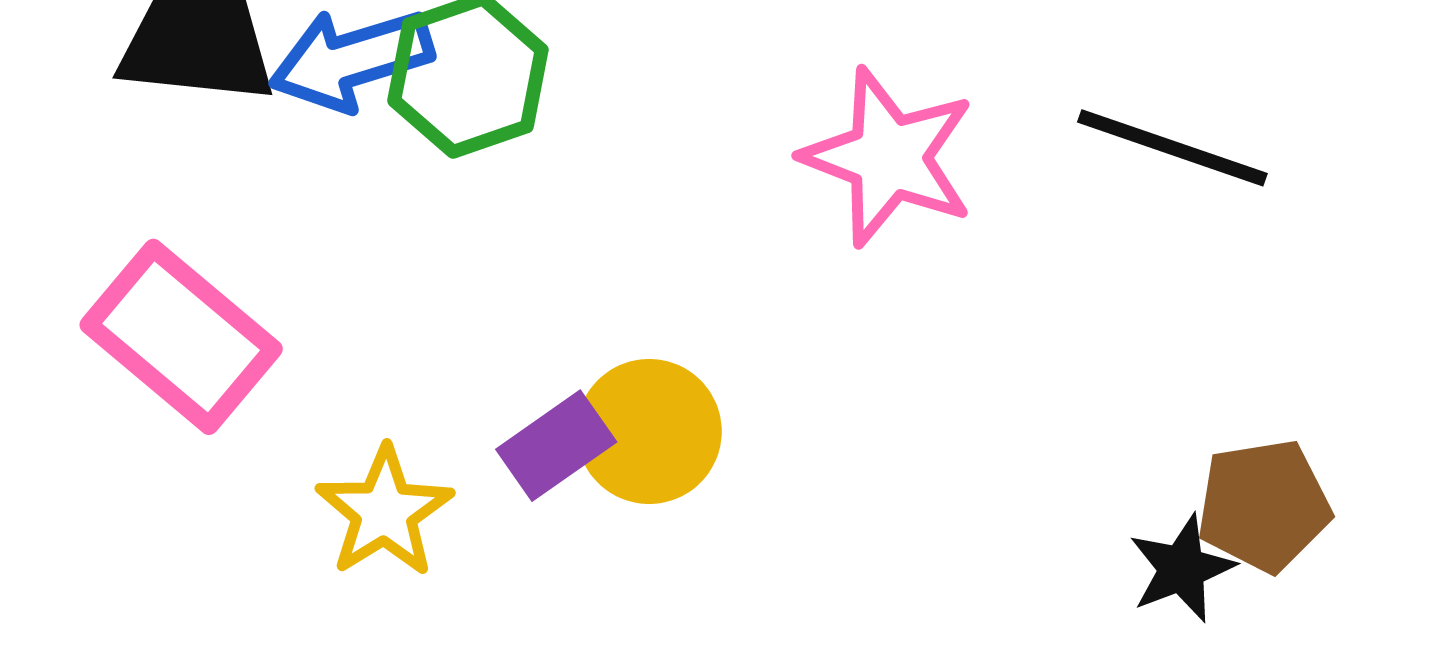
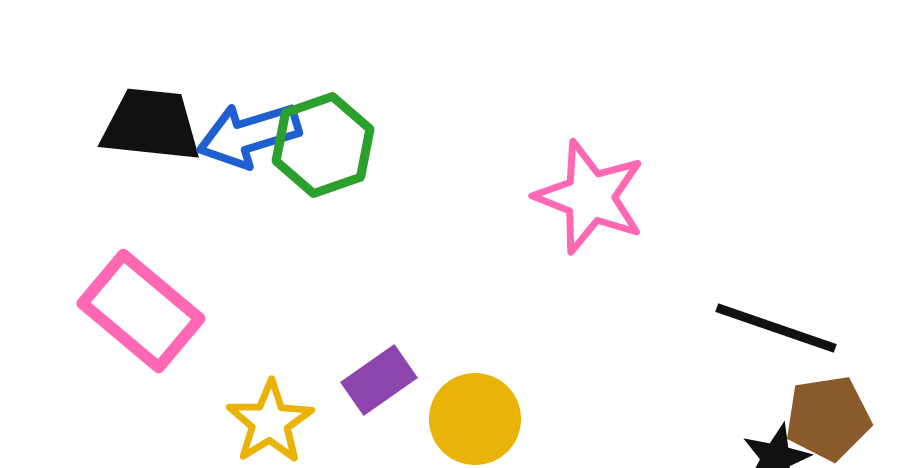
black line: (1172, 148) -> (776, 328), moved
yellow circle: (649, 431) -> (475, 419), moved

